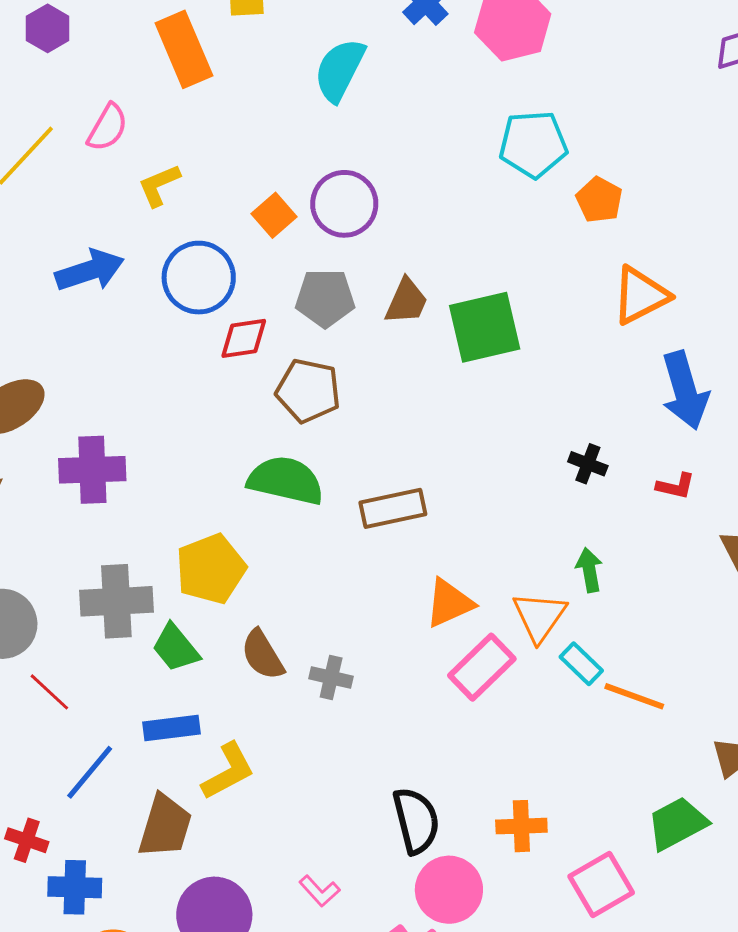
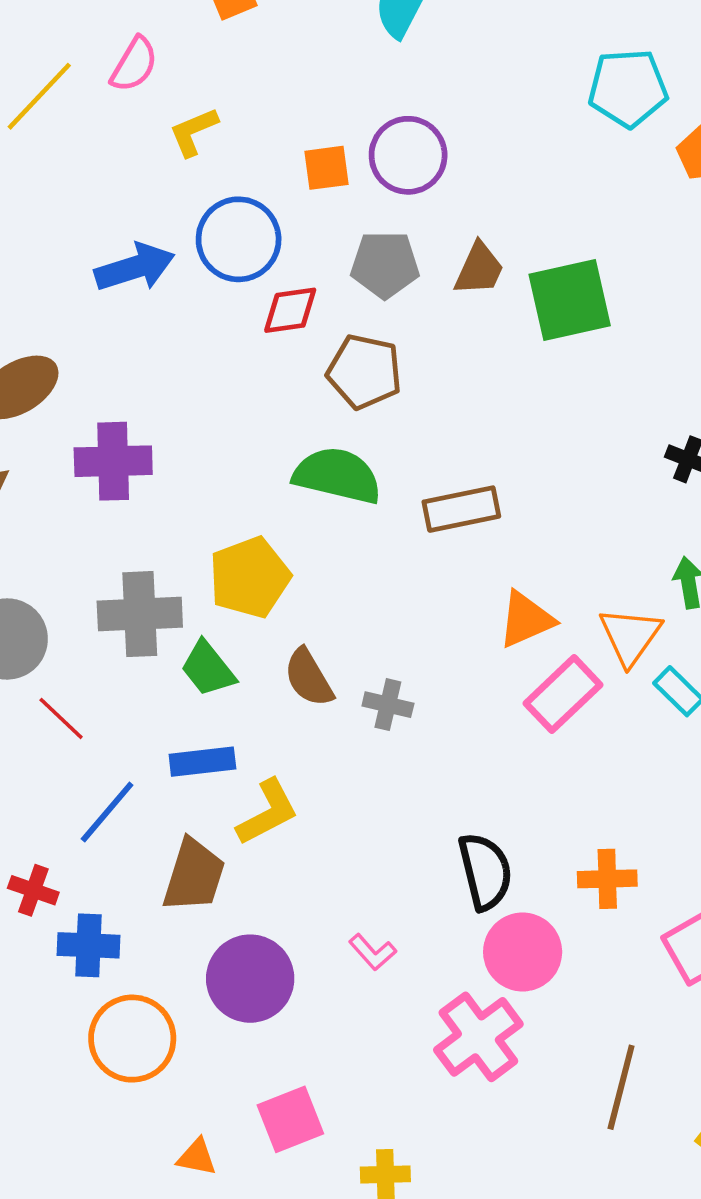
orange square: (274, 215) -> (326, 168), turned 33
blue arrow: (90, 270) -> (135, 267), moved

